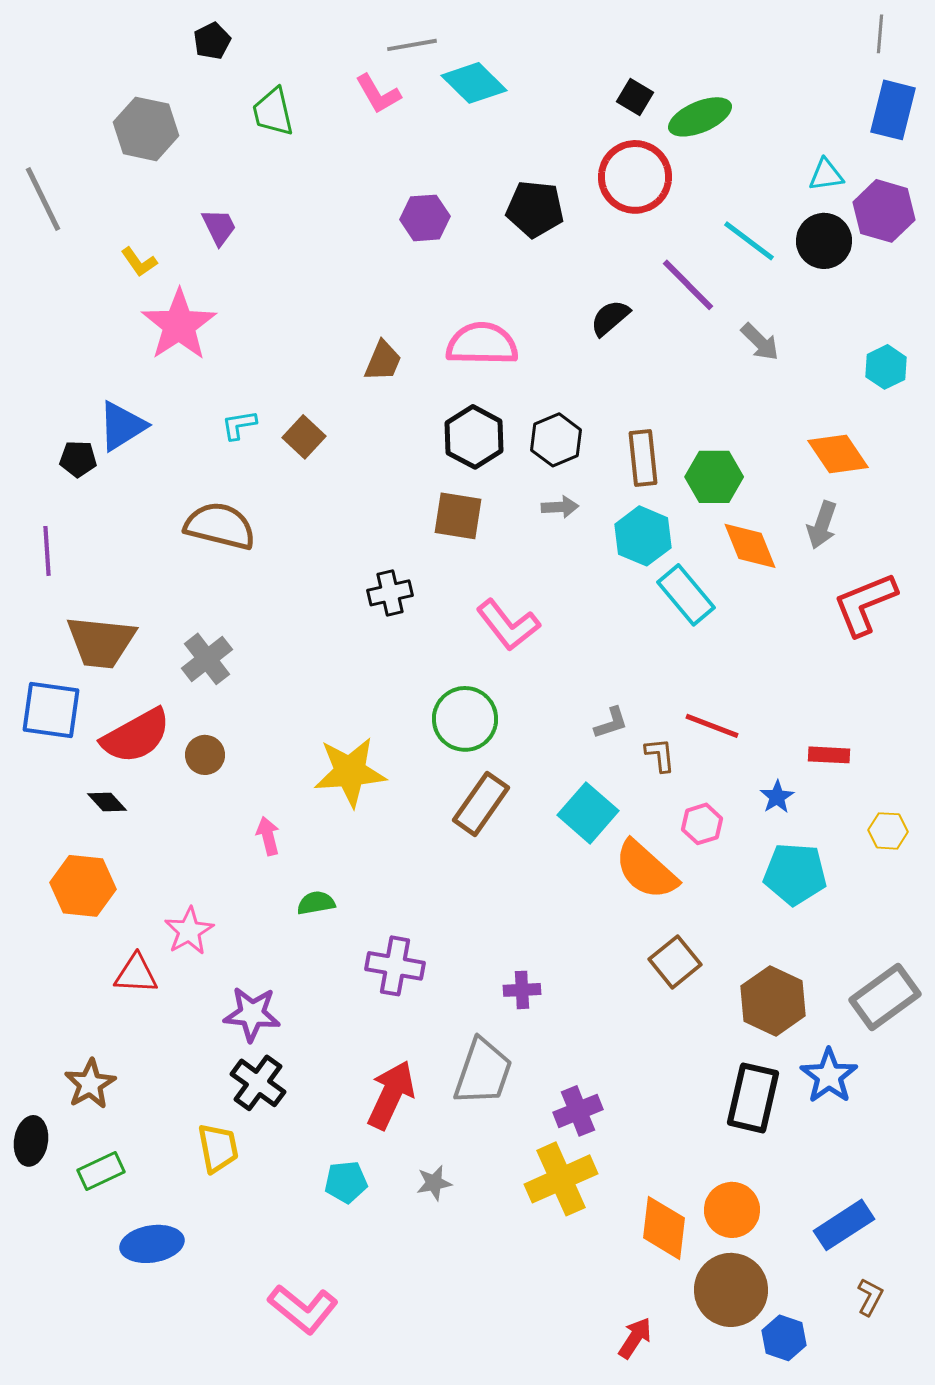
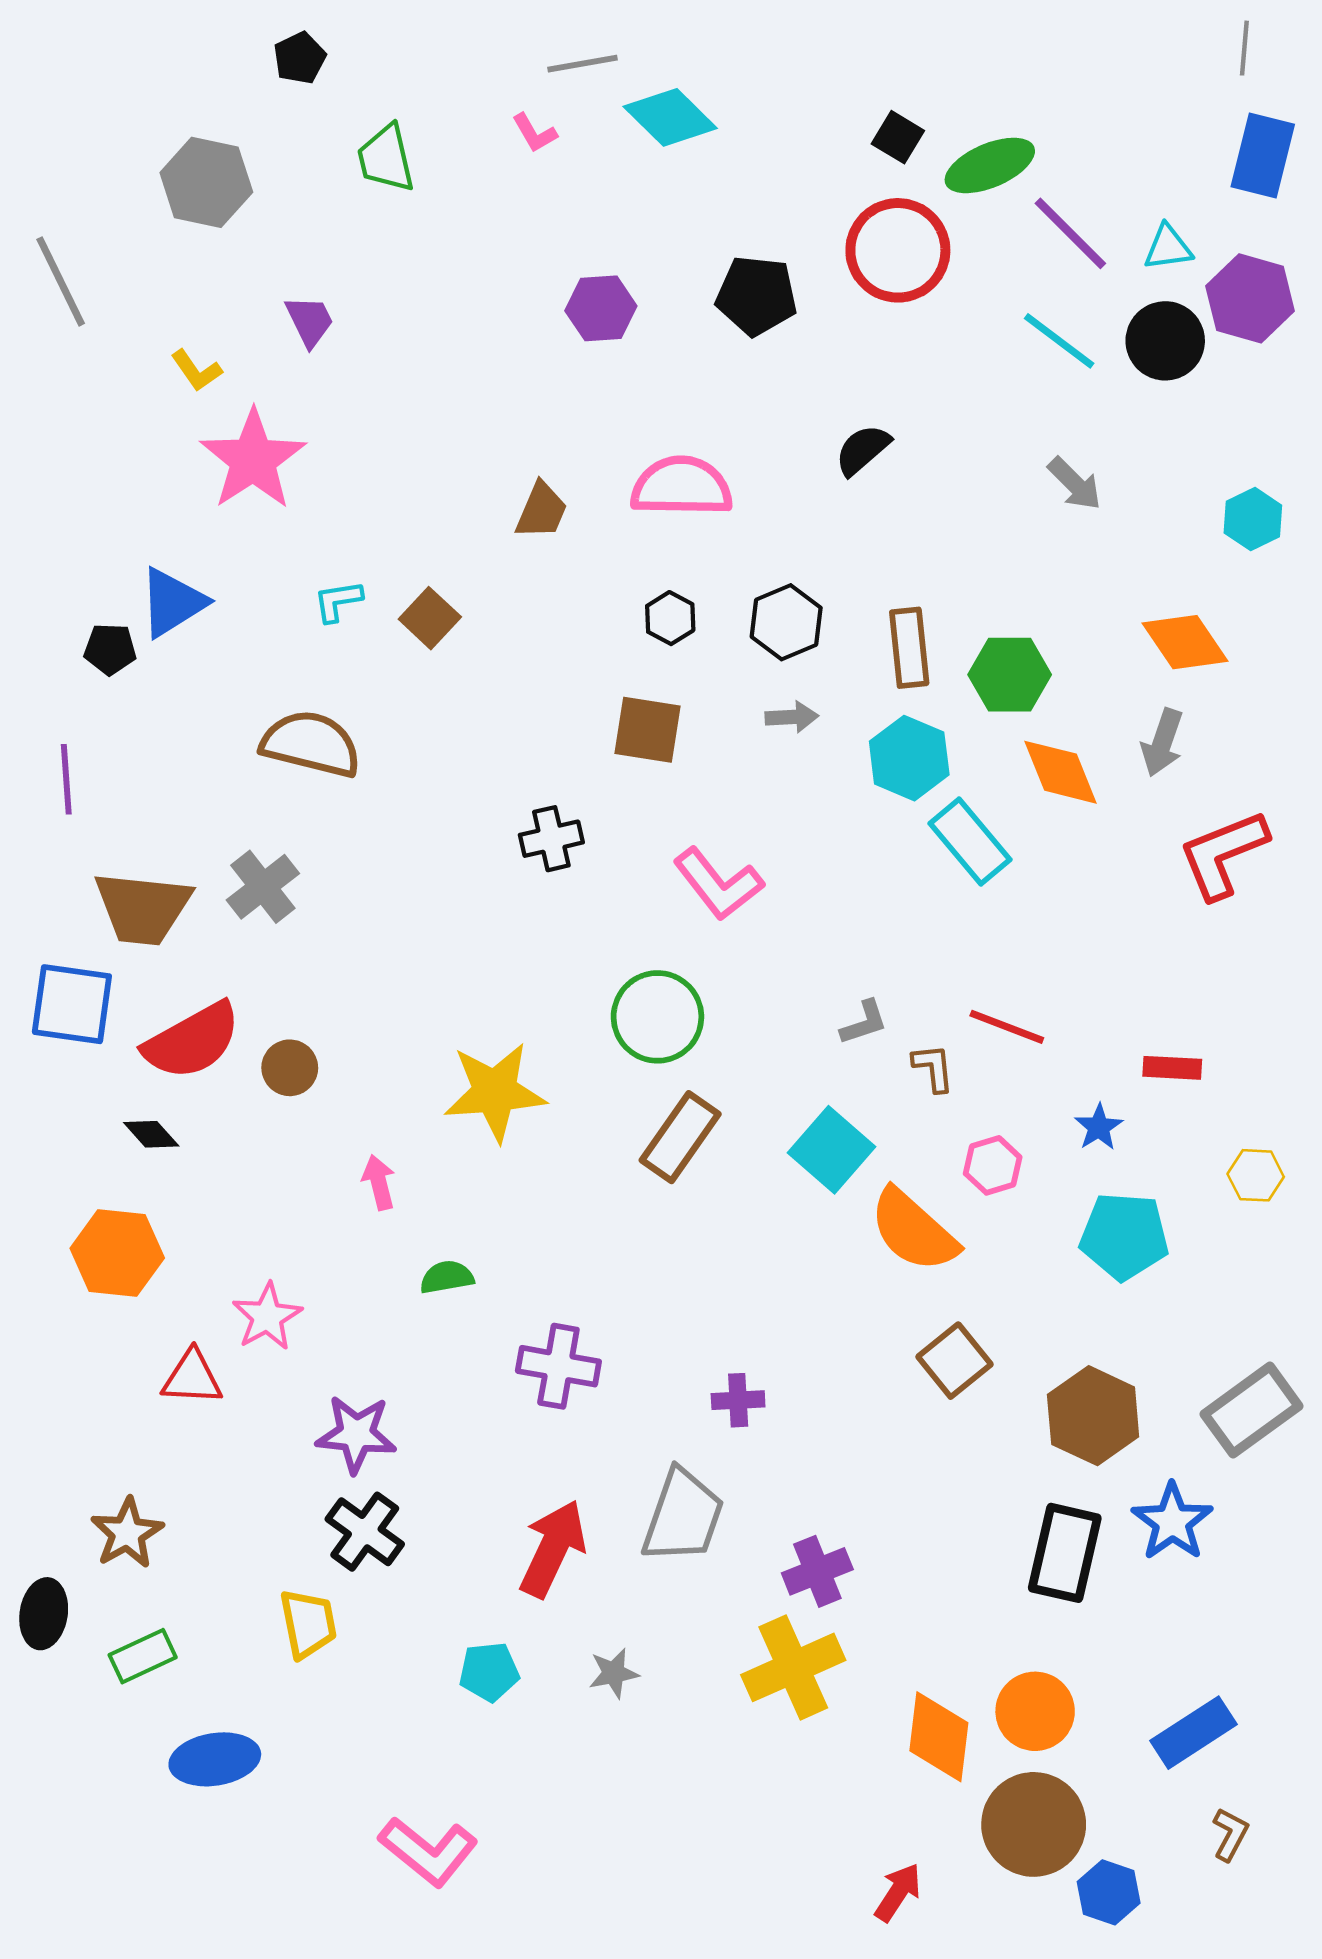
pink L-shape: (378, 94) -> (534, 133), size x0.7
purple line: (688, 285) -> (1070, 233), moved
black hexagon: (474, 437) -> (670, 618), size x0.6
gray cross: (207, 659) -> (263, 887), moved

